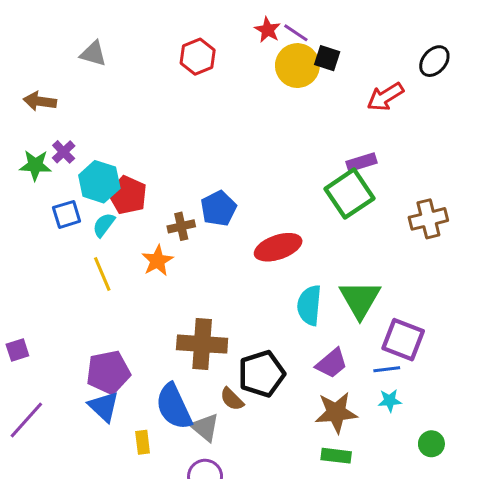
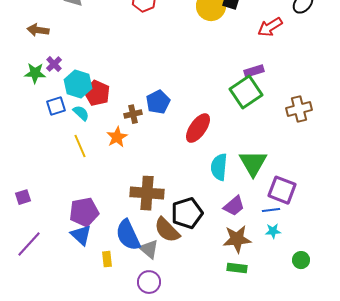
cyan semicircle: (104, 225) -> (81, 113), turned 96
red ellipse: (278, 247) -> (198, 128), turned -36
brown semicircle: (232, 399) -> (167, 230), size x1.6

